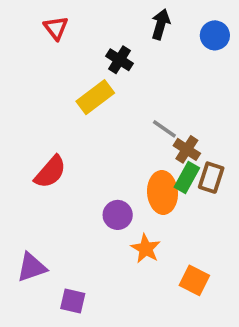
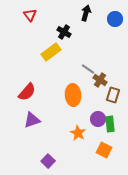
green rectangle: (187, 178) -> (110, 124), moved, turned -35
orange ellipse: (163, 192) -> (73, 95), moved
purple circle: (118, 215) -> (98, 119), moved
purple triangle: (32, 267) -> (32, 120), moved
purple square: (73, 301) -> (48, 161), moved, turned 32

